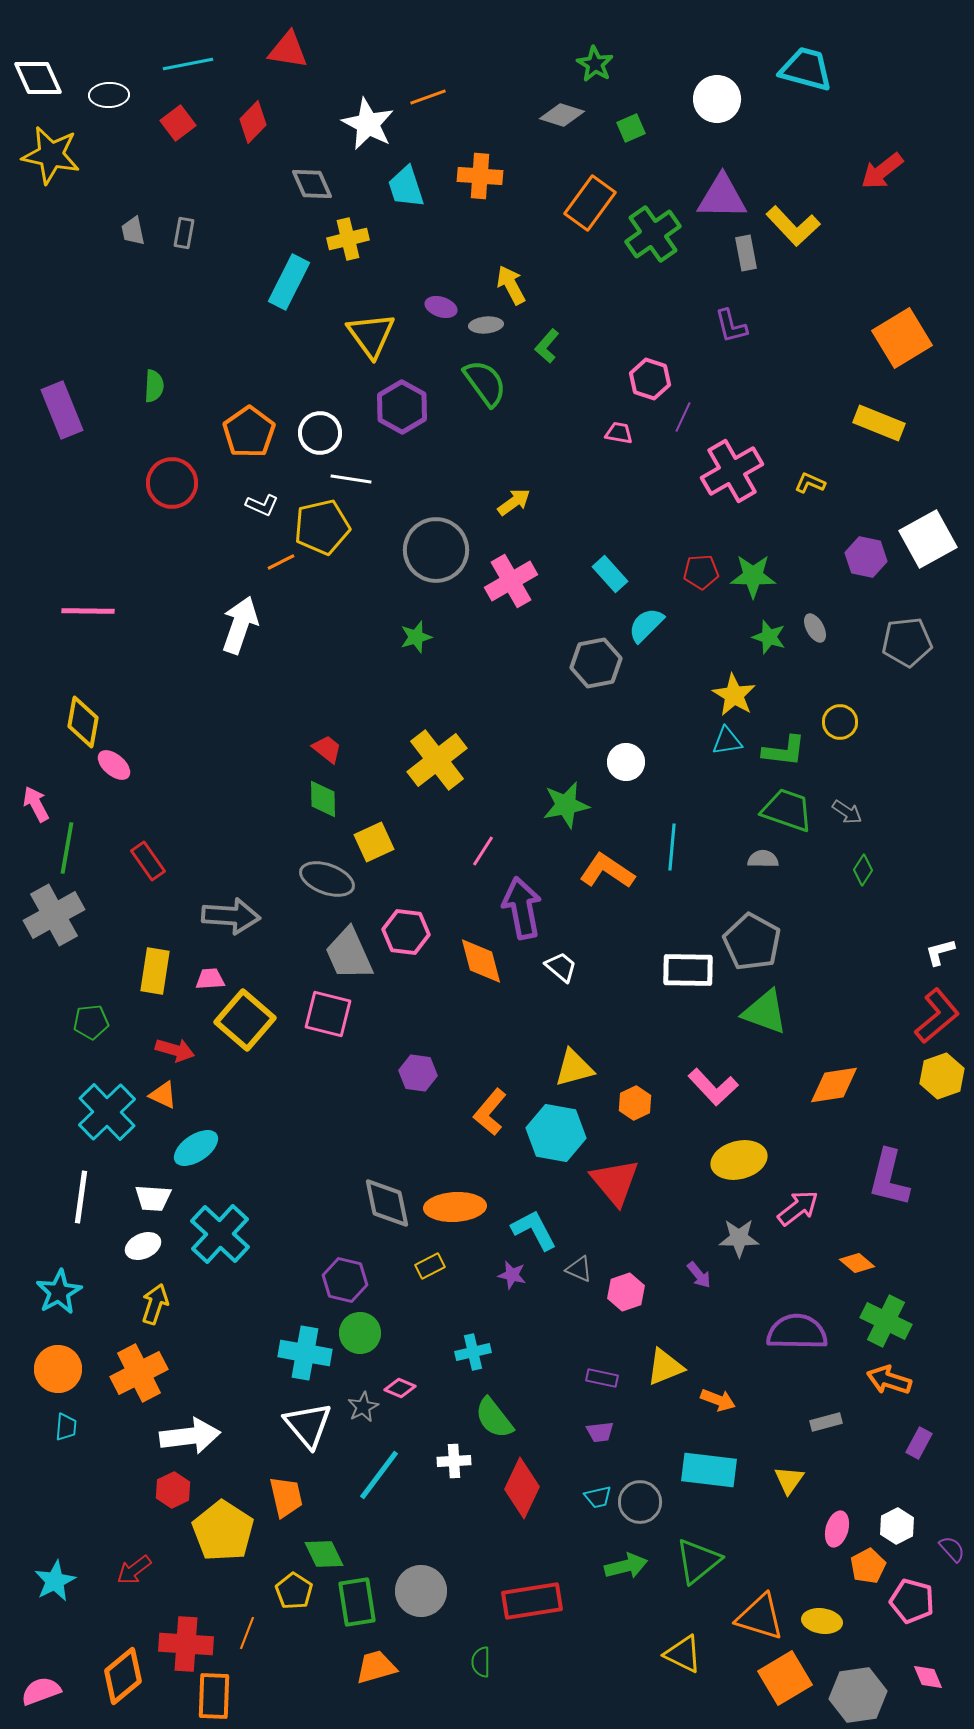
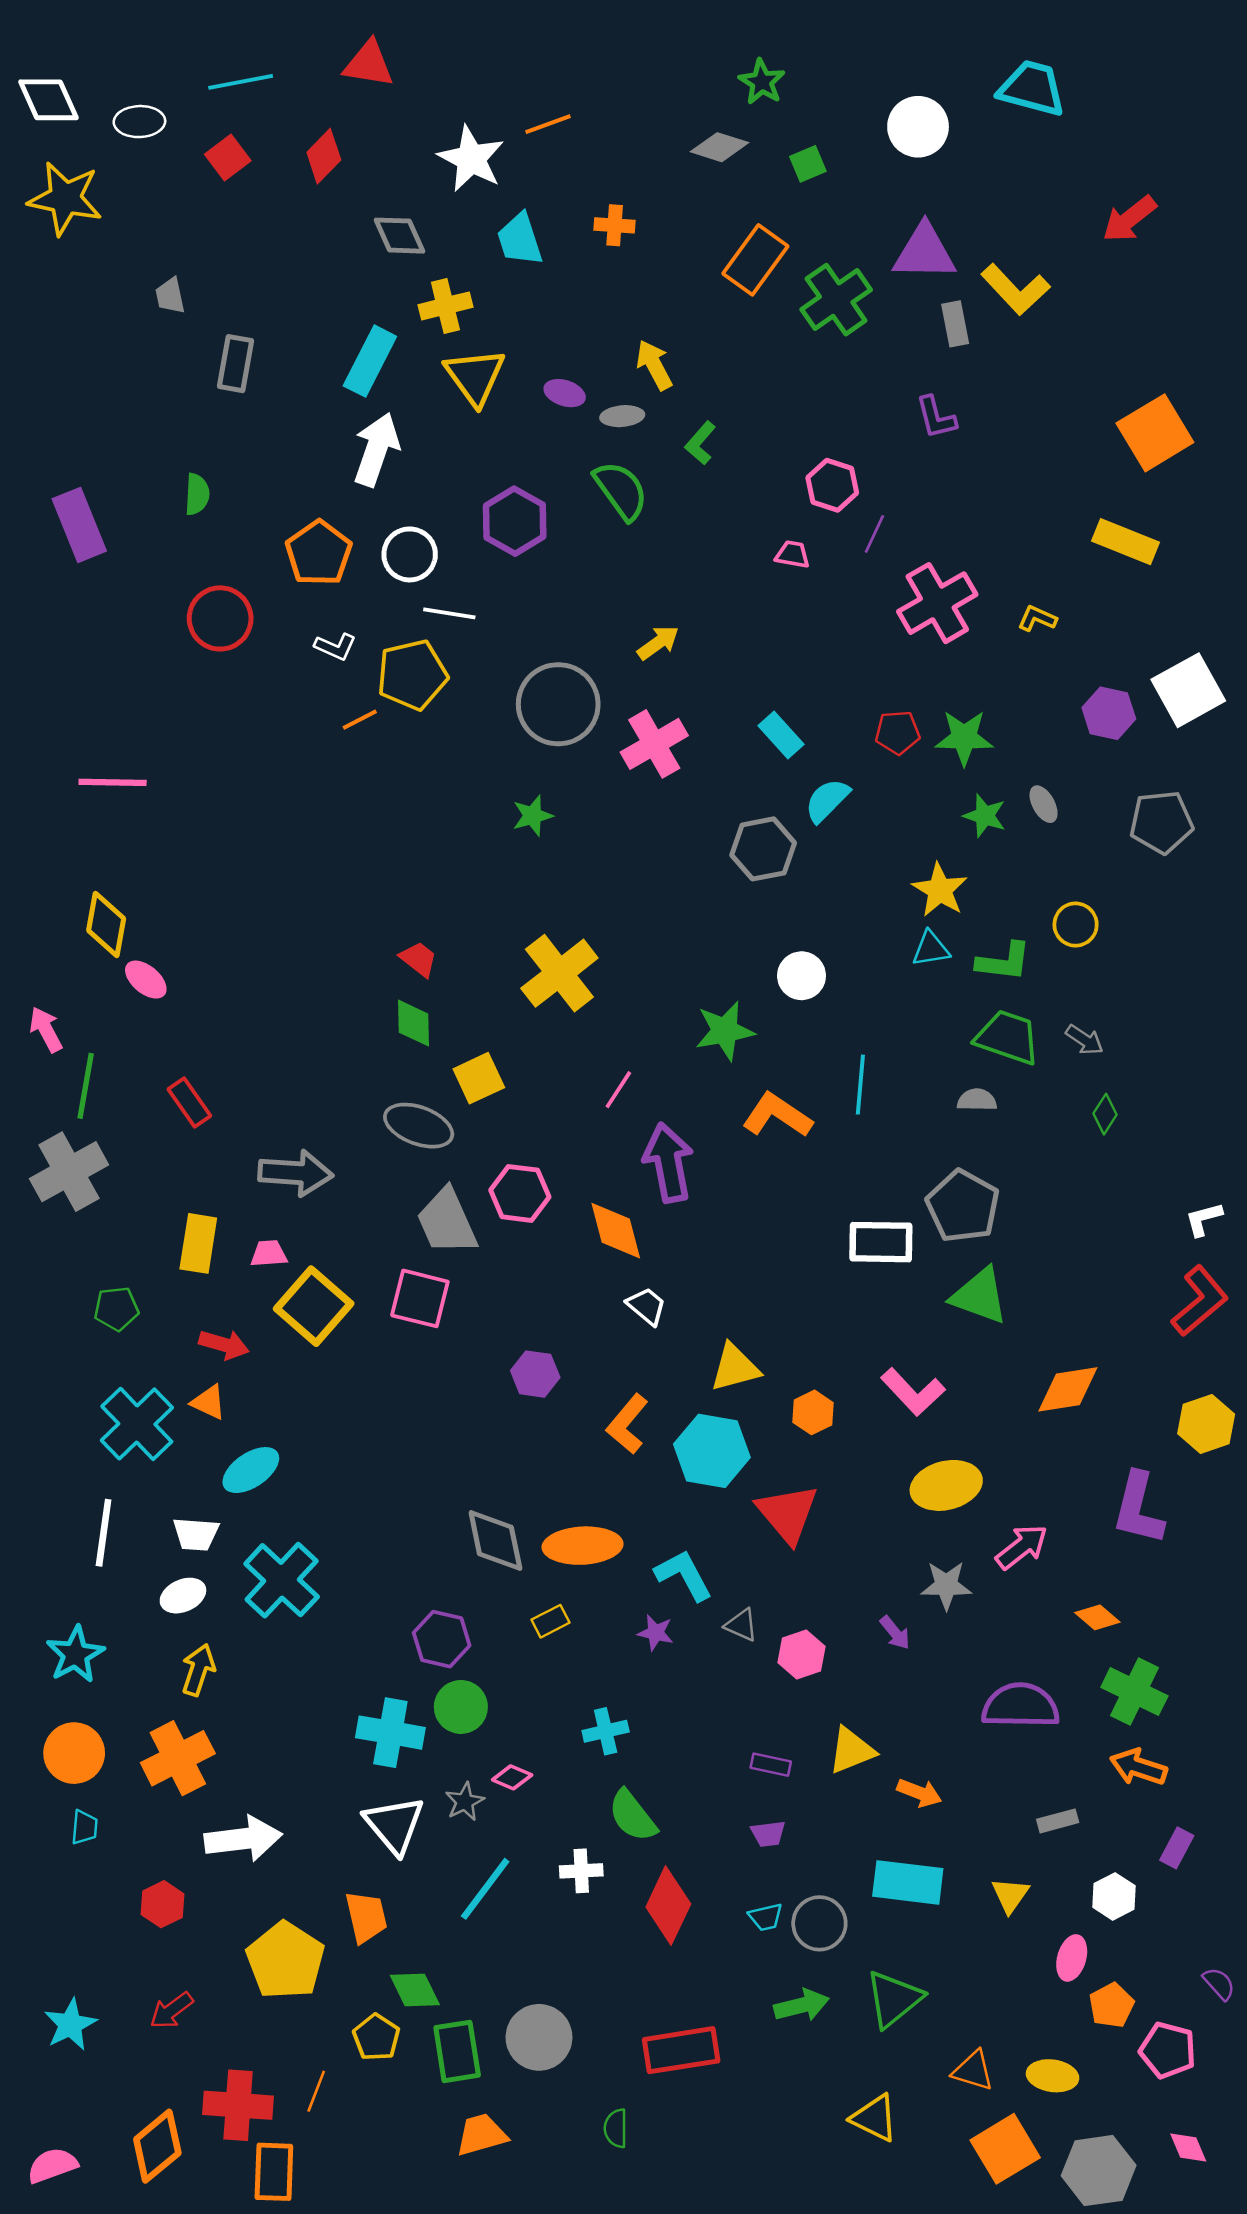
orange cross: (480, 176) -> (615, 225), size x0.7
gray rectangle: (184, 233) -> (235, 364), moved, size x1.4
yellow triangle: (371, 335) -> (475, 376), moved
white arrow: (240, 625) -> (376, 449), moved
white trapezoid: (561, 967) -> (647, 1306), moved
yellow hexagon: (942, 1076) -> (1206, 1424), moved
red hexagon: (173, 1490) -> (162, 1904), moved
white hexagon: (897, 1526) -> (1114, 1896), moved
orange triangle: (760, 1617) -> (973, 2071), size x0.7

